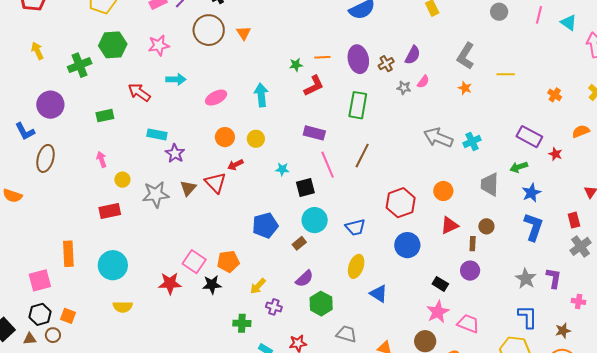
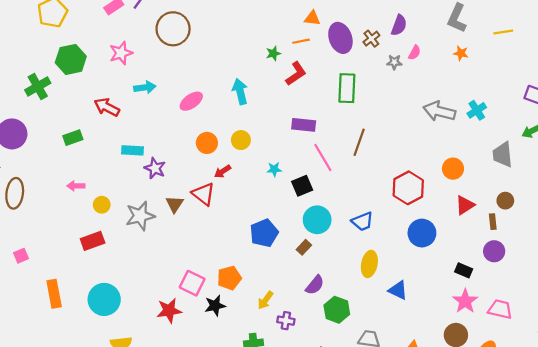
orange triangle: (244, 33) -> (312, 18), moved, turned -42
pink arrow: (102, 159) -> (76, 186), turned -63
pink square: (40, 280) -> (21, 256), moved, size x0.6

